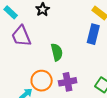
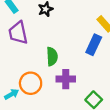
purple cross: (68, 82) -> (66, 79), moved

